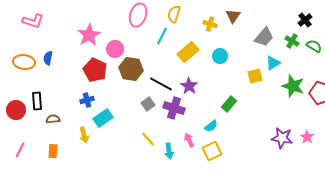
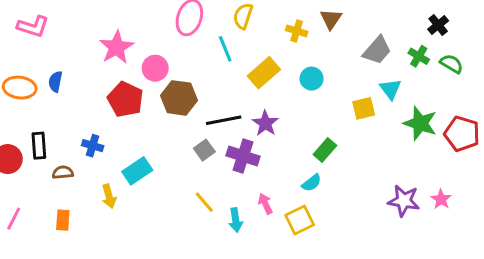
cyan line: (162, 36) -> (225, 49), turned -48
cyan triangle: (273, 63) -> (390, 89), turned -35
black line: (161, 84) -> (224, 120), turned -40
blue cross: (87, 100) -> (93, 146), moved, turned 32
cyan semicircle: (211, 126) -> (312, 183), moved

